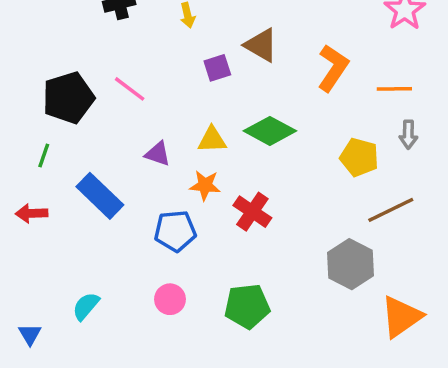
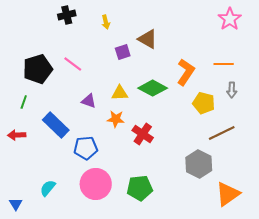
orange L-shape: (333, 68) -> (186, 72), moved
blue pentagon: (175, 231) -> (86, 148), moved
pink circle: (170, 299) -> (96, 184), size x1.8

